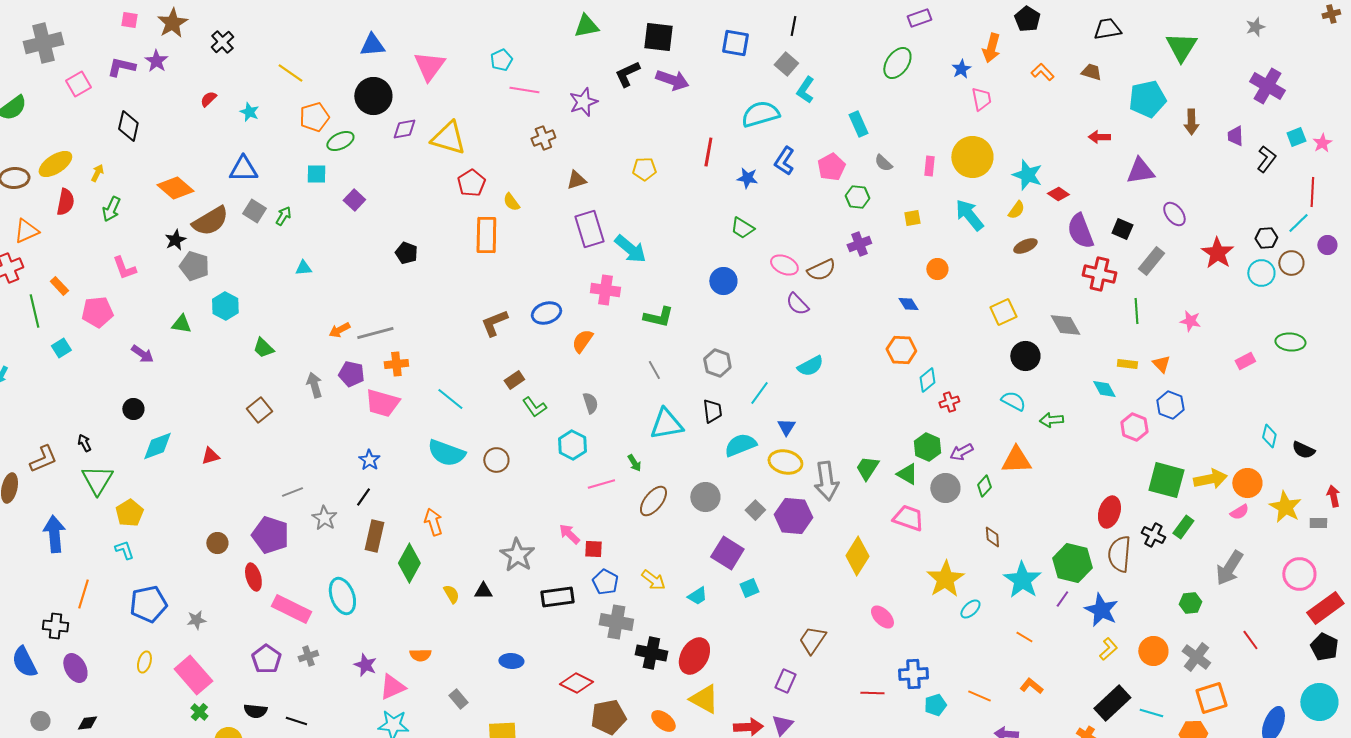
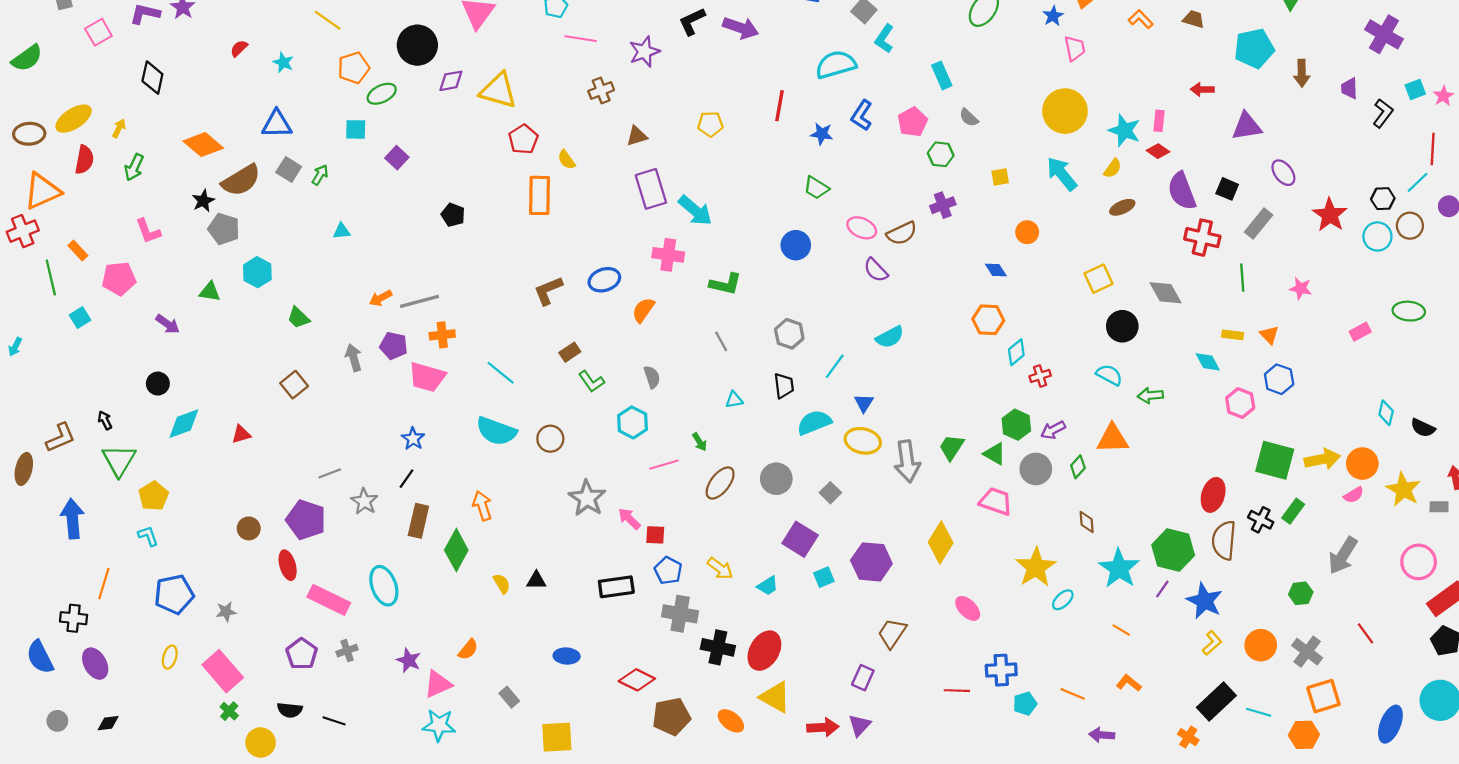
pink rectangle: (929, 166) -> (1159, 121), moved
orange triangle: (26, 231) -> (42, 191), size x1.4
cyan triangle: (666, 424) -> (734, 400), size x0.5
purple hexagon: (793, 516) -> (871, 562), moved
gray star: (517, 555) -> (587, 498), moved
orange semicircle: (420, 655) -> (468, 650), turned -50

